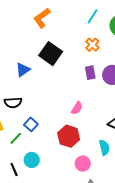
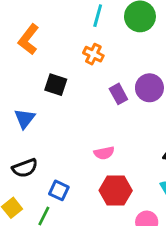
orange cross: (92, 45) -> (93, 54), moved
black square: (51, 54) -> (56, 85), size x0.7
pink semicircle: (77, 108) -> (104, 153), moved, turned 64

